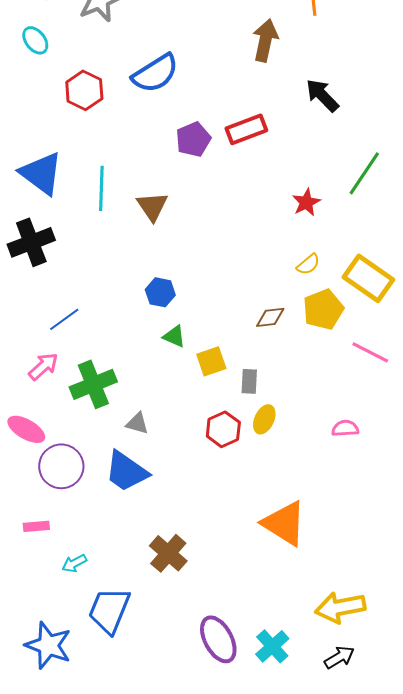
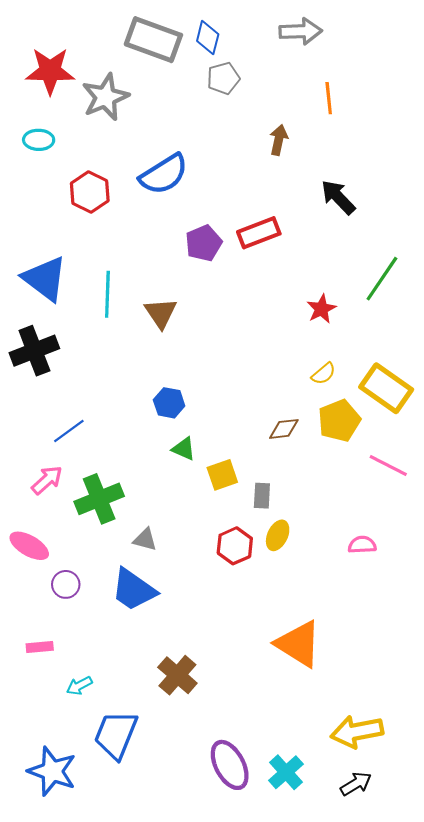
cyan ellipse: (35, 40) -> (39, 140), turned -52
brown arrow: (265, 40) -> (279, 140), size x0.7
purple circle: (61, 466) -> (66, 584), size x0.6

